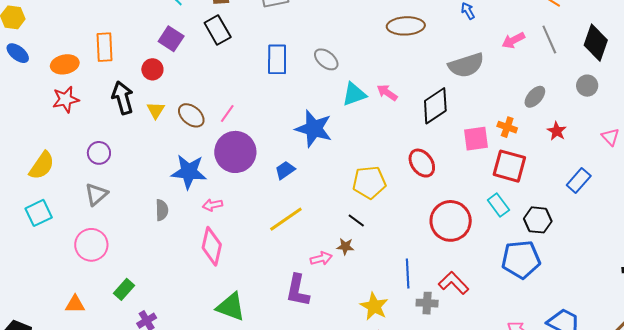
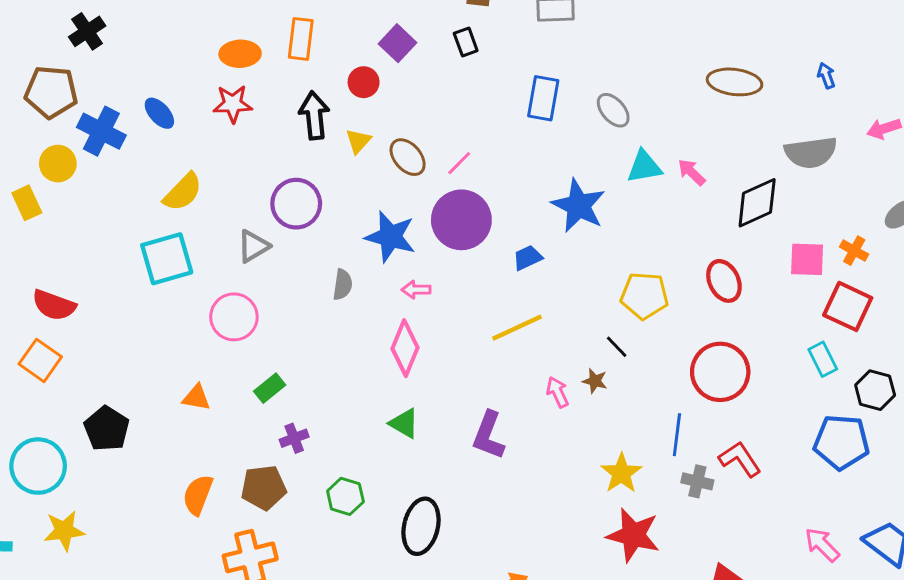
black rectangle: (218, 30) -> (466, 42), size x0.7
blue ellipse: (18, 53) -> (159, 113), moved
purple circle: (99, 153) -> (296, 204), moved, size x1.5
cyan square: (39, 213) -> (167, 259), size x1.4
red circle: (451, 221) -> (720, 372), moved
pink arrow: (321, 258) -> (558, 392), turned -110
purple L-shape: (298, 290) -> (489, 435), moved
green triangle: (231, 307) -> (404, 423), moved, size x0.7

